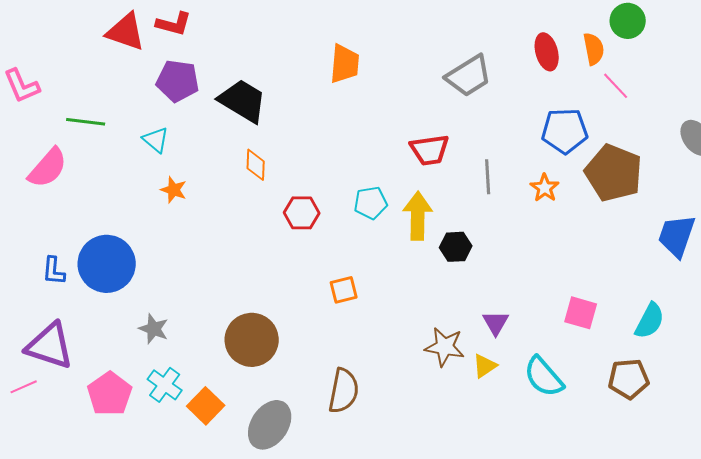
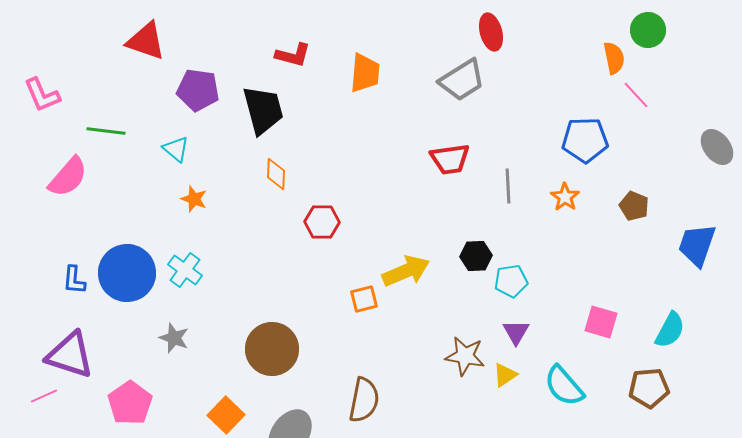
red L-shape: (174, 24) -> (293, 55), moved
red ellipse: (547, 52) -> (491, 32), moved
gray trapezoid: (469, 76) -> (462, 80), moved
black trapezoid: (243, 101) -> (263, 110), turned 44
brown pentagon: (614, 173) -> (634, 206), moved, size x0.5
cyan pentagon: (371, 203) -> (511, 281), moved
yellow arrow: (418, 216) -> (406, 271), moved, turned 66
cyan cross: (165, 385) -> (185, 270), moved

